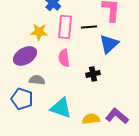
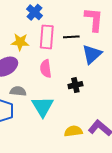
cyan triangle: (61, 108) -> (43, 107), moved, turned 40

